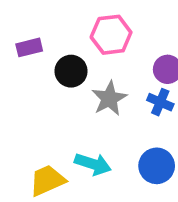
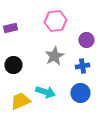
black circle: (71, 71) -> (13, 65), moved
blue cross: (160, 102) -> (82, 66), moved, turned -32

